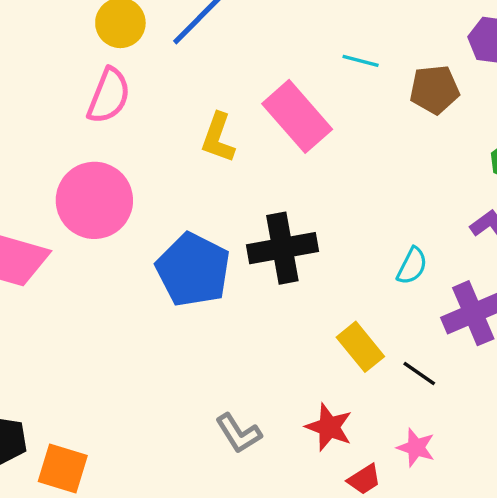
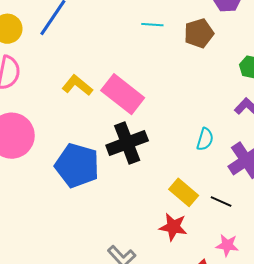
pink rectangle: (297, 116) -> (123, 94), moved
yellow L-shape: (218, 138) -> (77, 85), turned 120
red star: (329, 427) -> (173, 227), moved

